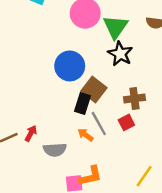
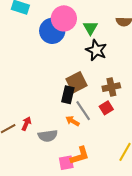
green triangle: (116, 27) -> (90, 28), size x0.7
blue circle: (70, 66) -> (52, 31), moved
brown square: (94, 90) -> (77, 82), turned 30

